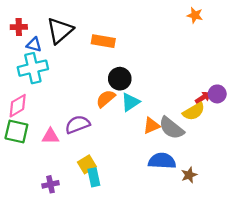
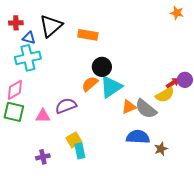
orange star: (195, 15) -> (177, 13), moved
cyan triangle: (130, 102) -> (111, 87), size x1.4

